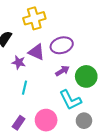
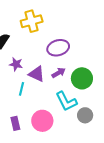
purple triangle: (37, 52) -> (37, 74), moved
gray circle: (84, 121) -> (85, 115), moved
purple rectangle: (19, 123) -> (15, 123), turned -48

